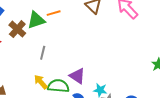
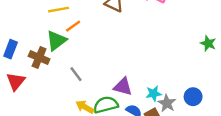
gray line: (43, 53) -> (76, 74), turned -32

